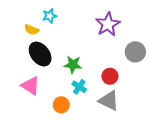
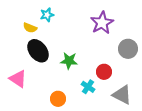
pink triangle: (31, 86) -> (18, 79), moved
cyan cross: (79, 87) -> (88, 87), moved
gray triangle: (109, 101) -> (122, 95), moved

